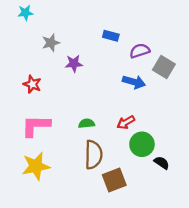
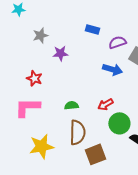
red star: (32, 84) -> (34, 78), moved
yellow star: (36, 166) -> (41, 146), moved

